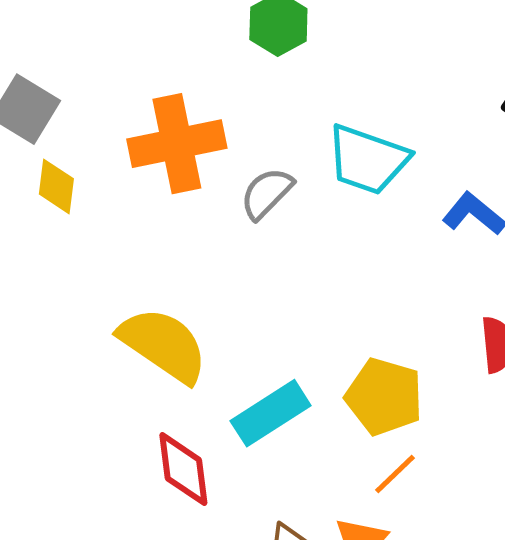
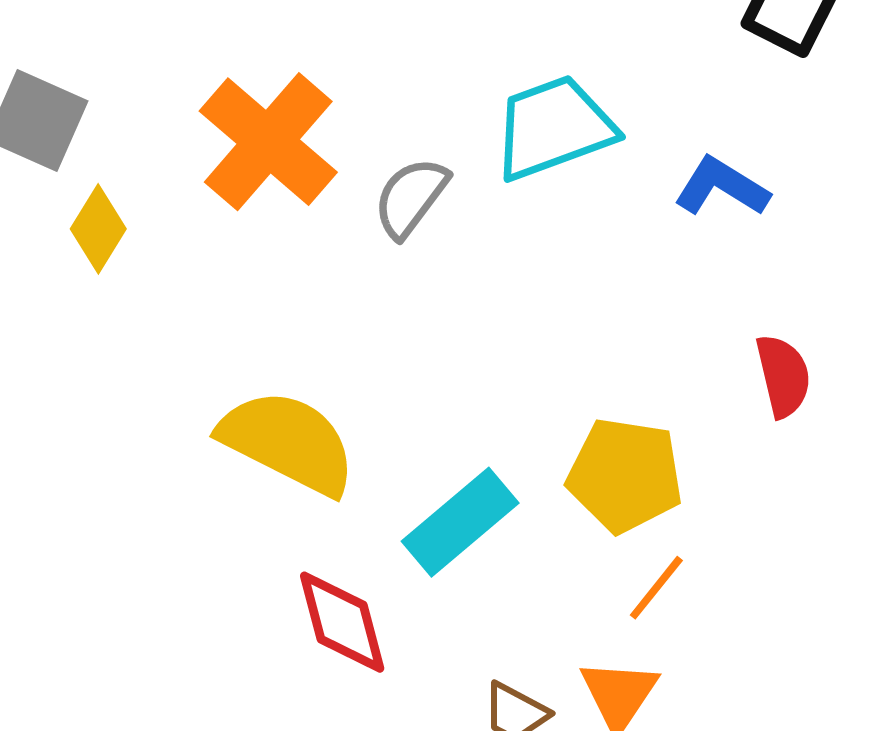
orange cross: (177, 144) -> (268, 142), turned -30
cyan trapezoid: (368, 160) -> (554, 128), turned 148
yellow diamond: (56, 186) -> (98, 229), turned 32

